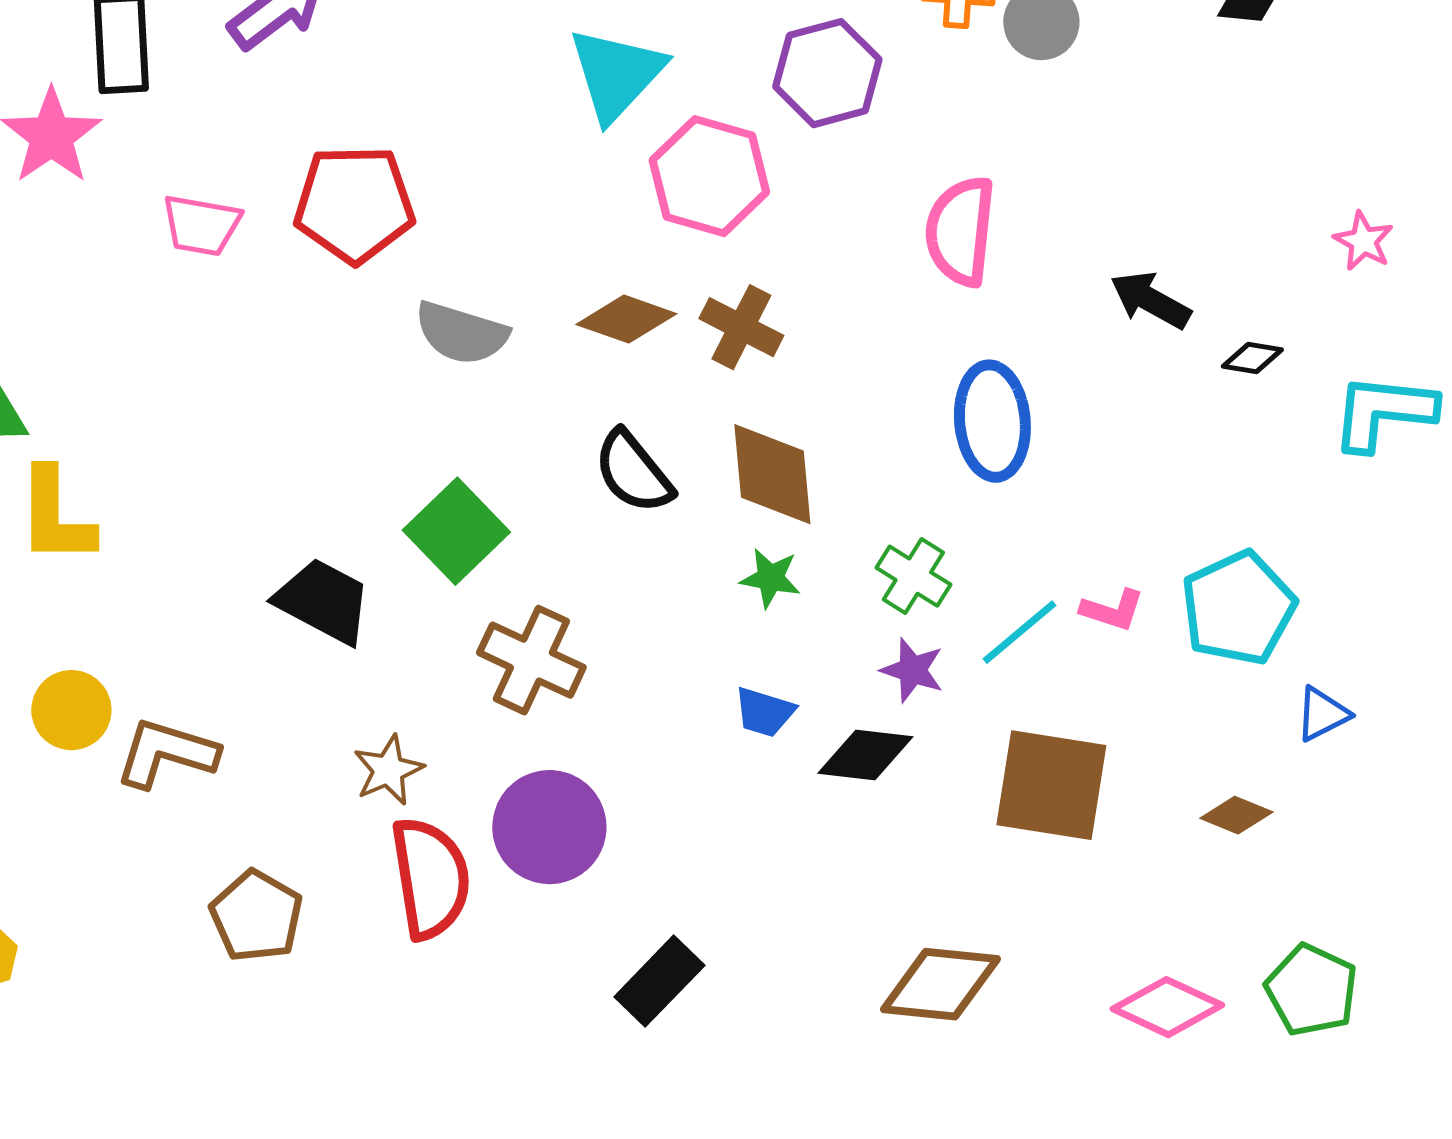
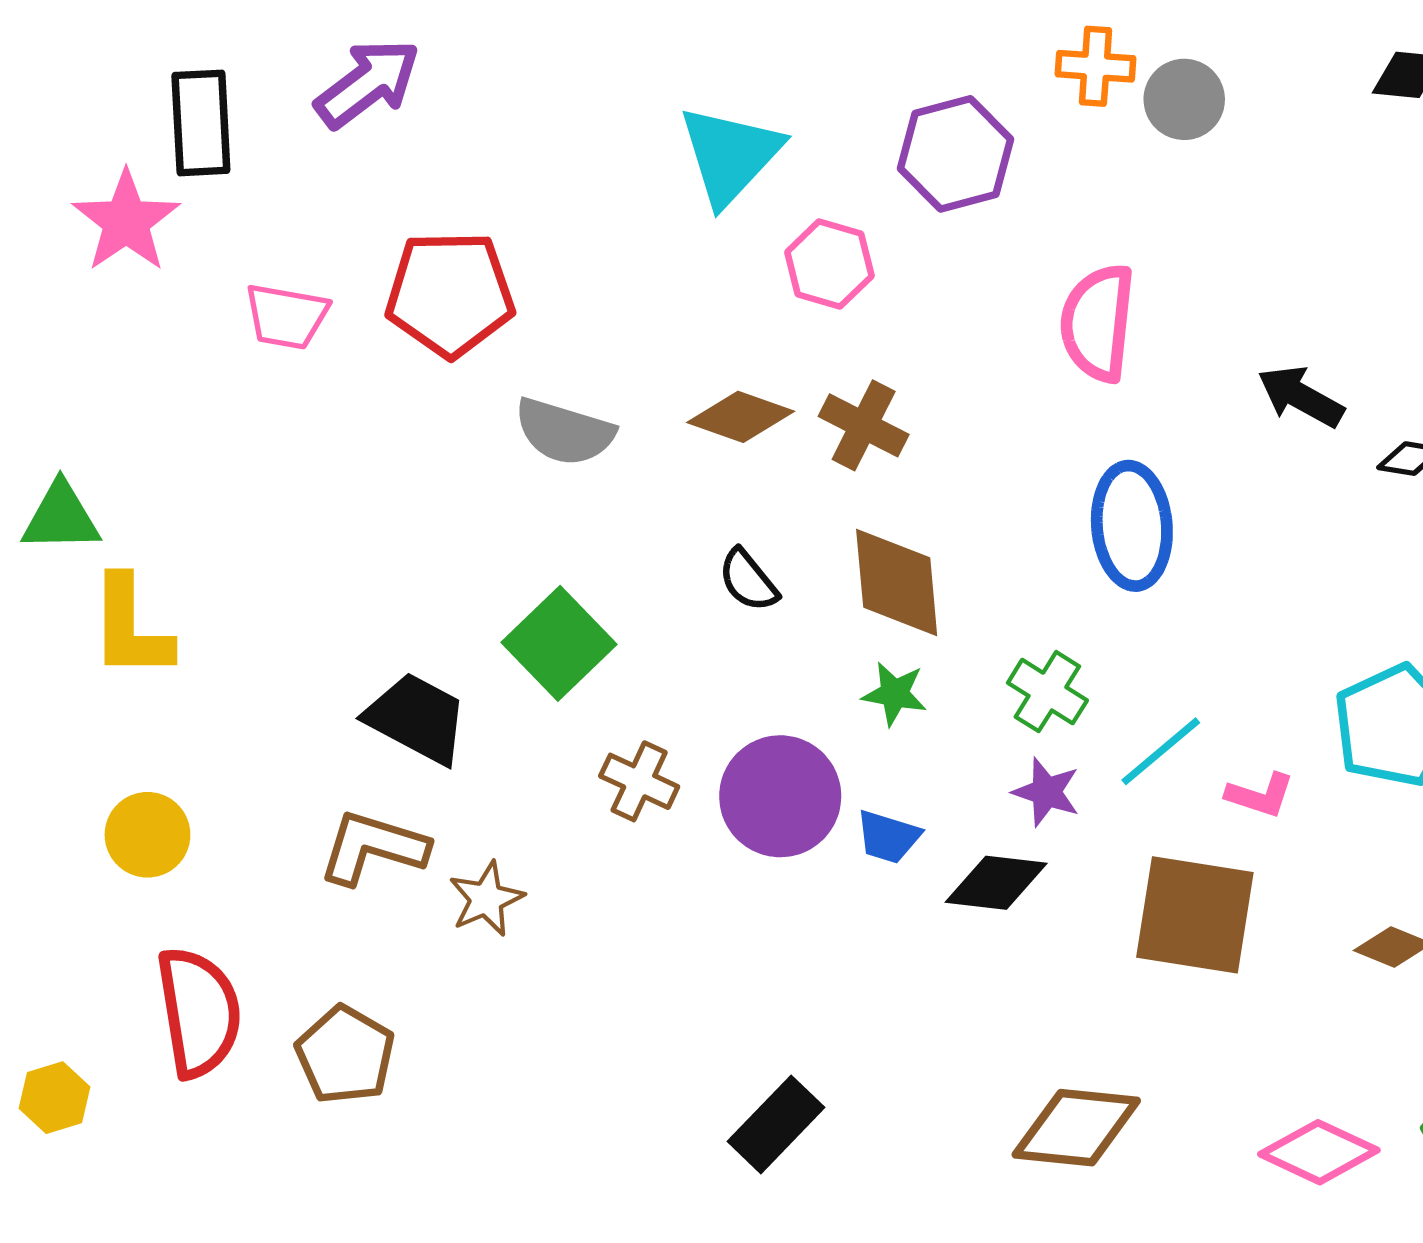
pink hexagon: (709, 176) -> (829, 264), size x0.7
black semicircle: (633, 472) -> (748, 580), size x0.7
pink L-shape: (1112, 610) -> (1260, 795), moved
brown cross: (531, 660) -> (639, 781), size x0.7
brown L-shape: (166, 753) -> (373, 848), moved
purple circle: (549, 827) -> (780, 796), moved
red semicircle: (430, 878) -> (199, 1012), moved

